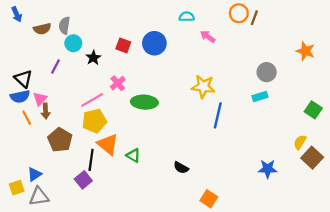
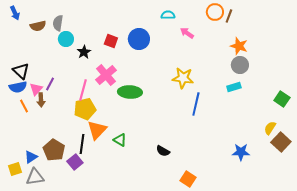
orange star: (305, 51) -> (239, 46), moved
purple line: (56, 67) -> (50, 84), moved
pink cross: (118, 83) -> (106, 75), size x1.5
pink line: (92, 100) -> (83, 90), turned -45
brown pentagon: (60, 140) -> (54, 150), moved
orange triangle: (108, 144) -> (97, 130), turned 35

